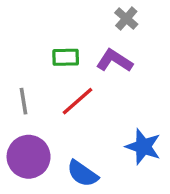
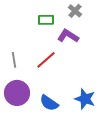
green rectangle: (66, 57) -> (46, 20), moved
blue star: (143, 147) -> (85, 99), moved

